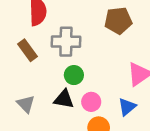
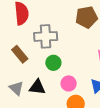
brown rectangle: (27, 50) -> (20, 54), moved
black triangle: (64, 99) -> (37, 87), moved

